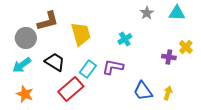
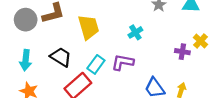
gray circle: (26, 38) -> (26, 20), moved
cyan arrow: (22, 65) -> (26, 60), turned -48

